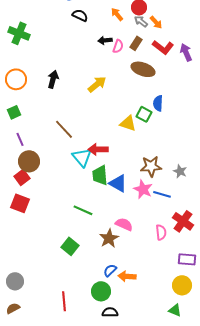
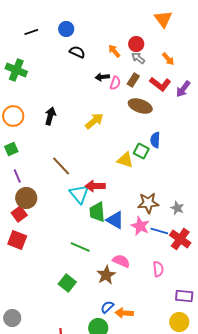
orange arrow: (156, 22) -> (168, 59), moved
purple arrow: (186, 52) -> (183, 89), turned -120
red cross: (183, 221) -> (180, 239), moved

